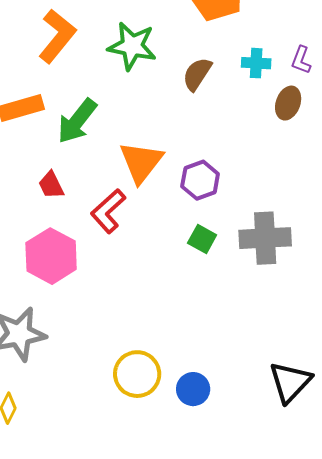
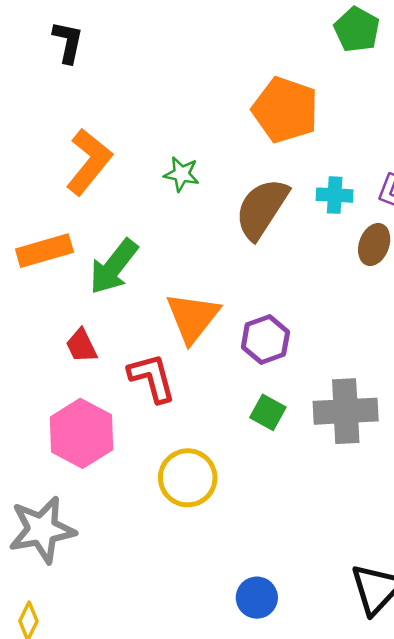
green star: (132, 46) -> (182, 174), size x0.6
brown semicircle: (197, 74) -> (262, 209), size x1.5
red L-shape: (108, 211) -> (152, 378), turned 117
yellow circle: (137, 374) -> (188, 478), moved

